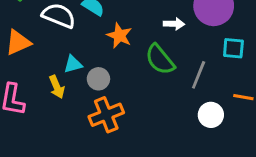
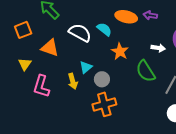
orange triangle: (18, 42) -> (50, 48), turned 36
cyan triangle: (73, 64) -> (86, 67), turned -32

